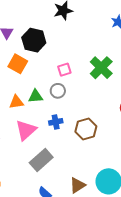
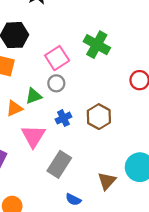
pink square: (64, 70) -> (57, 58), size x1.5

